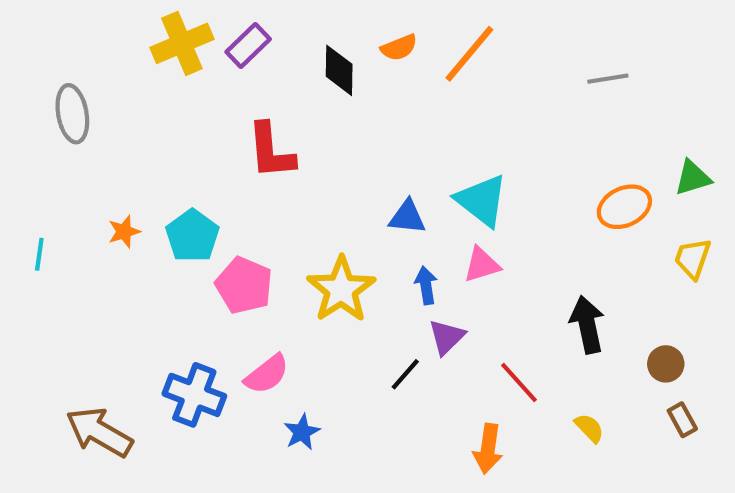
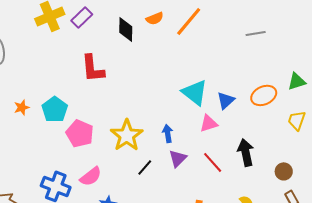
blue triangle: (407, 217) -> (226, 100), moved, turned -48
pink triangle: (482, 265) -> (209, 123), moved
black line: (405, 374) -> (145, 167), moved
red line: (519, 383) -> (213, 162), moved

